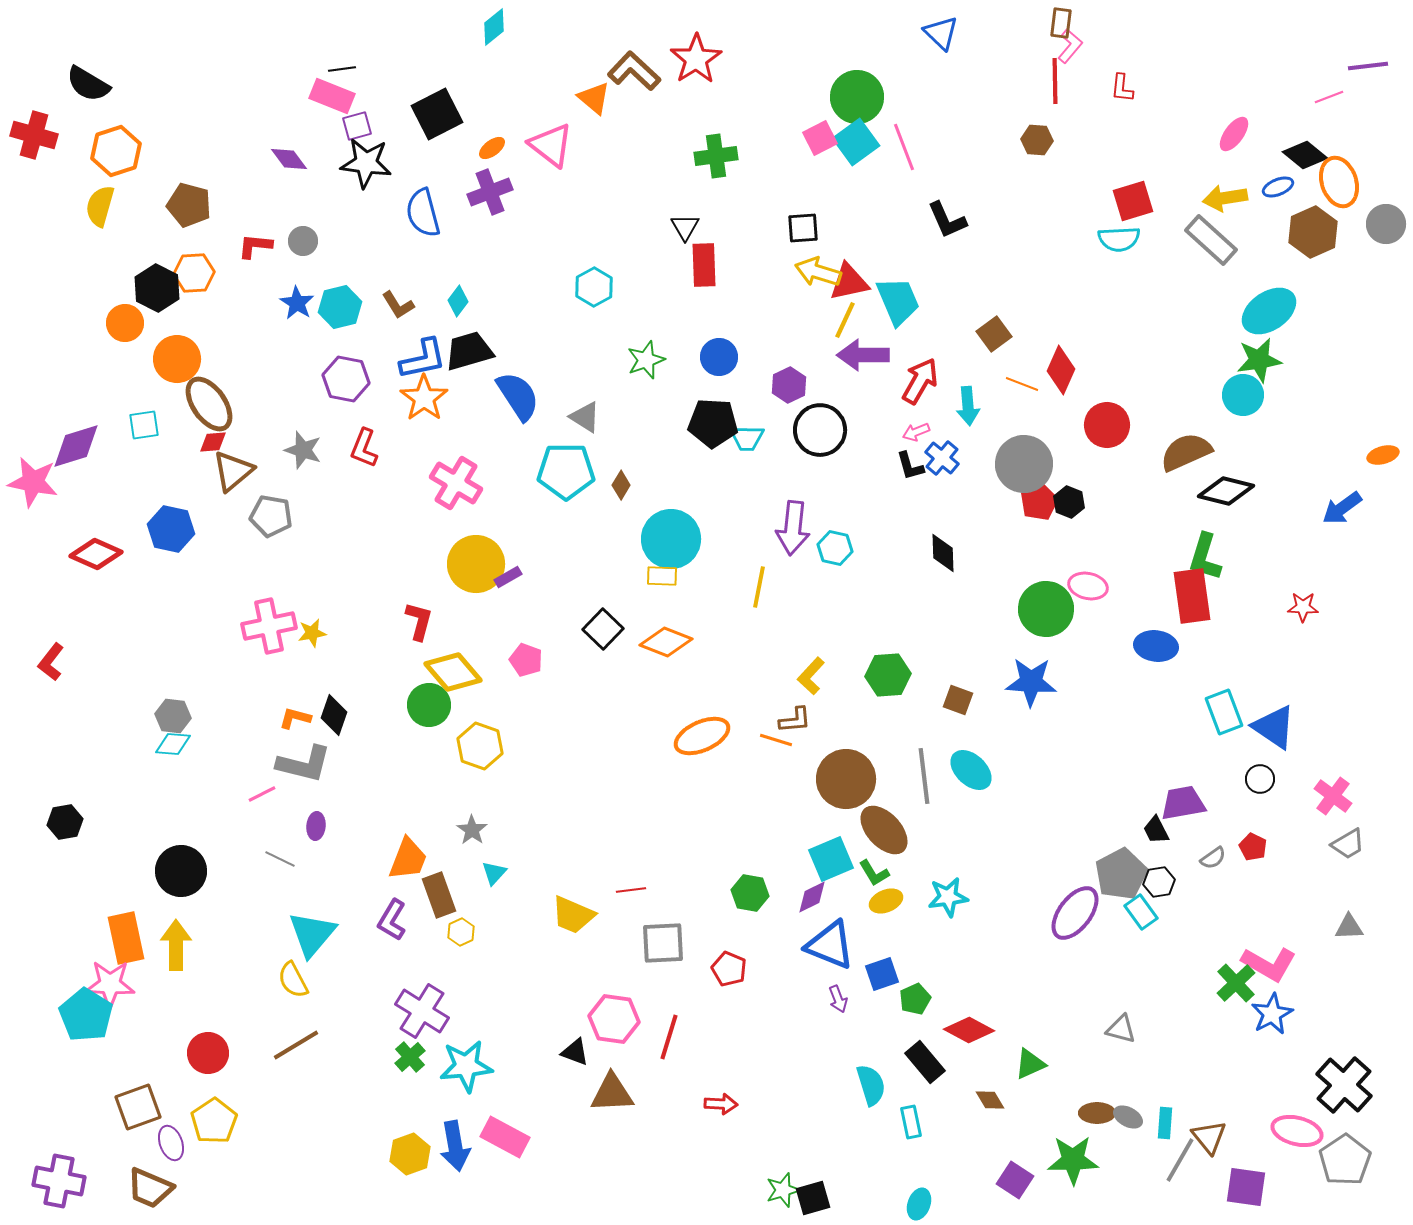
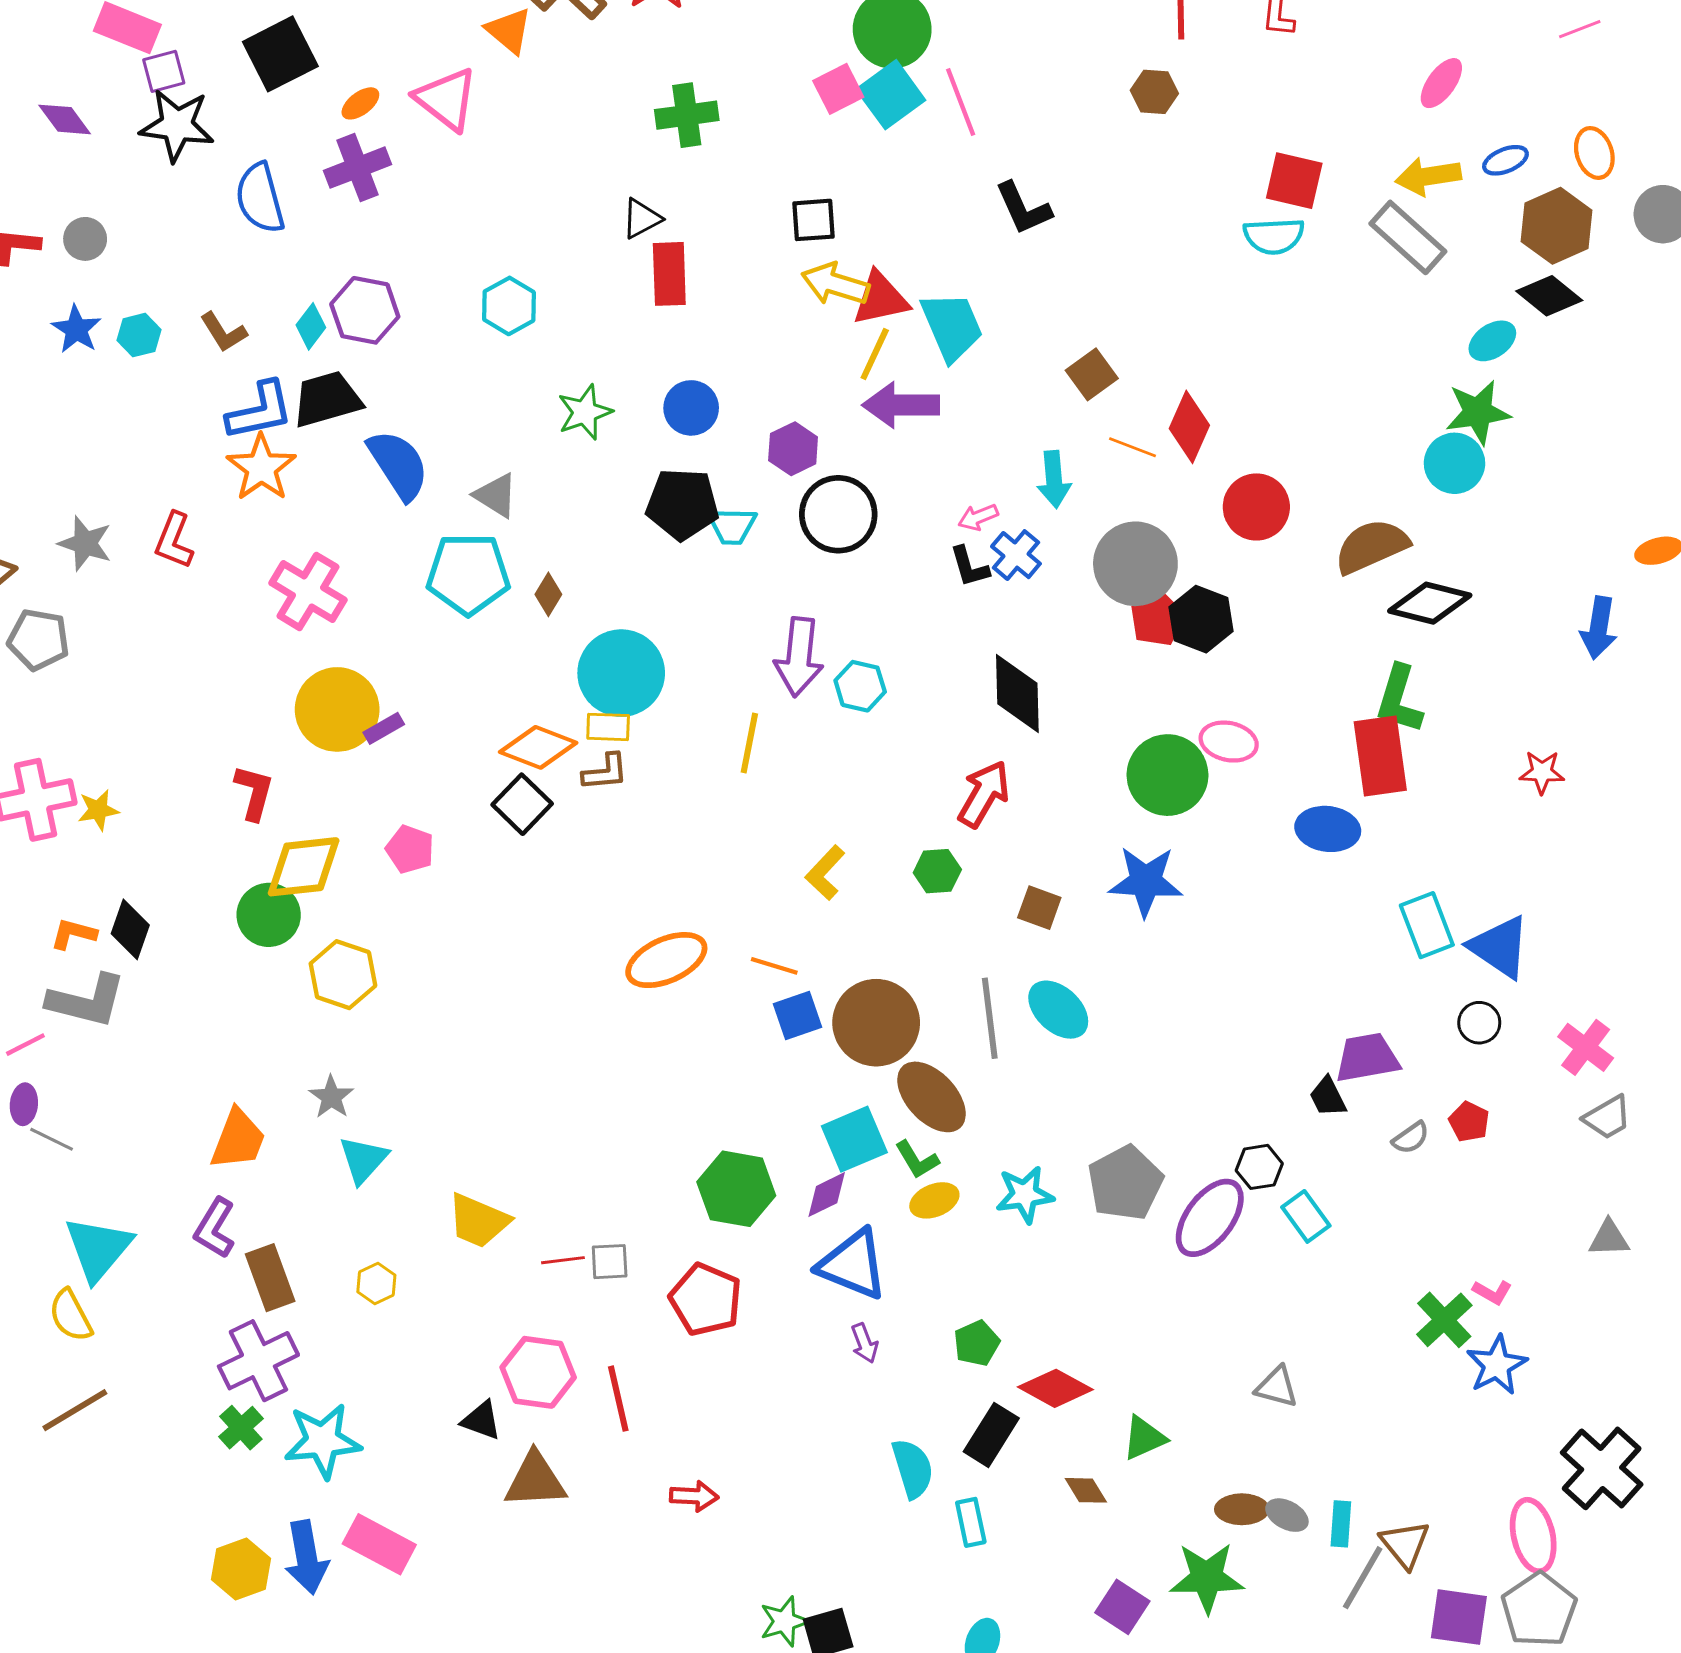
black diamond: (1305, 155) -> (1549, 296), moved
orange ellipse: (1339, 182) -> (1594, 153), size x0.7
red square: (1133, 201) -> (1294, 181), turned 30
black triangle: (685, 227) -> (642, 219), turned 32
cyan hexagon: (340, 307) -> (139, 335), size x0.7
cyan ellipse: (1269, 311) -> (1492, 341), size x0.6
purple hexagon: (346, 379) -> (365, 310), moved
red arrow: (920, 381) -> (984, 794), moved
black hexagon: (1069, 502) -> (1201, 619), size x1.4
blue arrow: (1342, 508) -> (1599, 628), turned -45
black diamond: (943, 553) -> (1017, 693), size x1.4
orange diamond: (666, 642) -> (538, 747), moved
yellow diamond: (453, 672) -> (304, 867), turned -56
green hexagon: (888, 675) -> (937, 871), size x0.7
brown L-shape: (795, 720) -> (605, 772), moved
purple ellipse: (316, 826) -> (24, 1104), moved
cyan triangle: (494, 873) -> (363, 1160), size x1.4
gray pentagon: (1121, 874) -> (1125, 1183), moved
black hexagon: (1159, 882) -> (1259, 1167), moved
red line: (631, 890) -> (563, 1260), moved
green hexagon: (750, 893) -> (736, 1189), size x1.4
brown rectangle: (439, 895) -> (270, 1278), moved
yellow hexagon: (461, 932) -> (376, 1283), moved
gray square: (663, 943) -> (610, 1262), size x0.6
pink L-shape: (1269, 964) -> (1492, 1292), size x0.5
red pentagon: (729, 969) -> (706, 1299), size x1.4
blue square: (882, 974) -> (797, 1015), moved
purple cross: (422, 1011) -> (258, 1361), turned 32
red line: (669, 1037) -> (618, 1399), turned -30
black rectangle: (925, 1062) -> (991, 1435), turned 72
pink ellipse: (1297, 1131) -> (1533, 1535), turned 63
gray pentagon: (1345, 1160) -> (1539, 1610), moved

